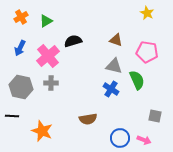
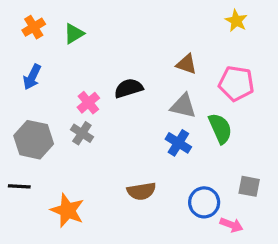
black semicircle: (73, 41) -> (129, 88), moved
pink cross: (48, 56) -> (88, 103), moved, size x0.6
gray cross: (51, 83) -> (82, 133), turned 32
blue circle: (120, 138) -> (204, 202), moved

